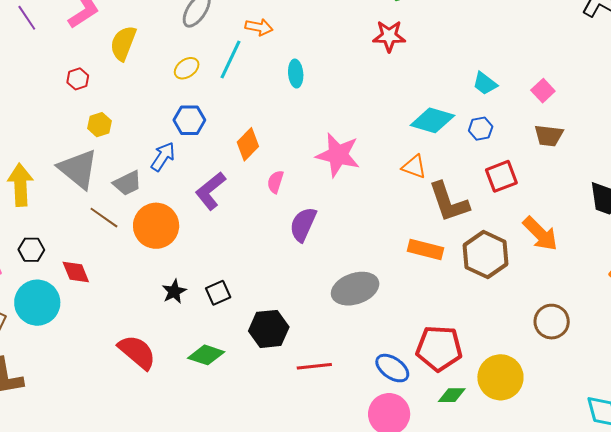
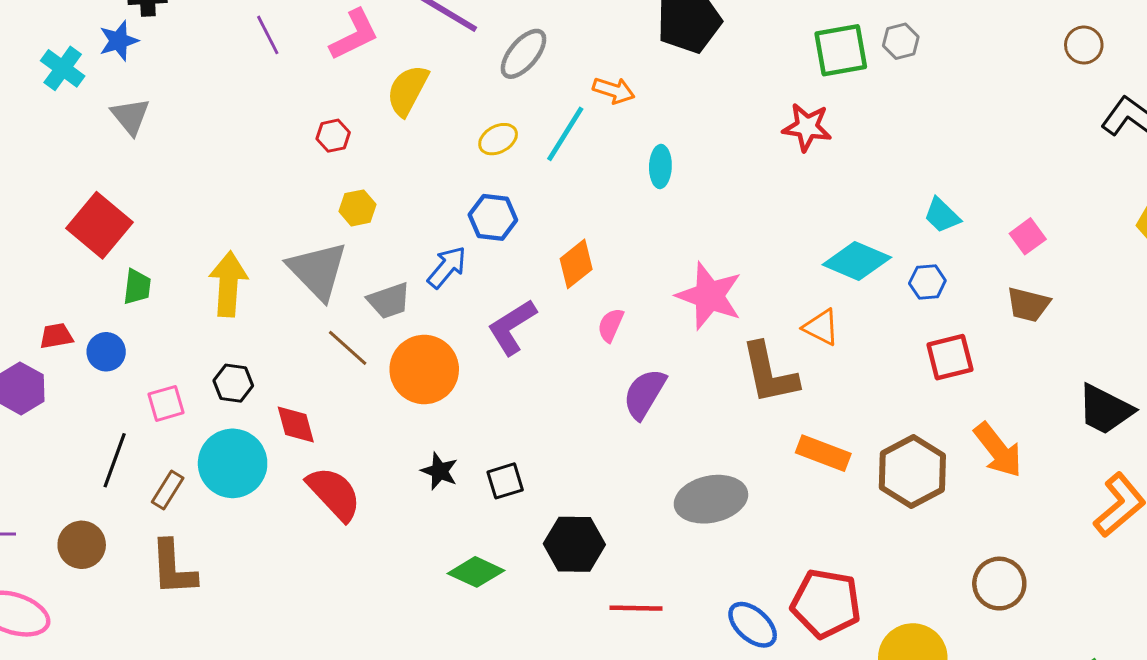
brown L-shape: (449, 202) -> (769, 373), moved
black star: (174, 291) -> (439, 471), turned -30
red semicircle: (137, 352) -> (334, 494), moved

